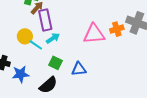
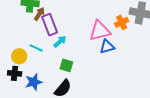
yellow circle: (25, 36) -> (19, 56), moved
cyan line: (36, 45) -> (36, 48), moved
blue triangle: (79, 69) -> (107, 47), moved

